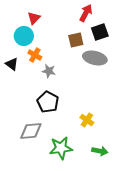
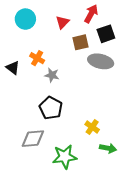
red triangle: (34, 18) -> (62, 22), moved
cyan circle: (24, 36) -> (25, 19), moved
green arrow: (100, 151) -> (108, 148), moved

